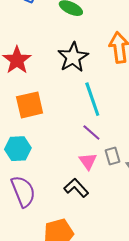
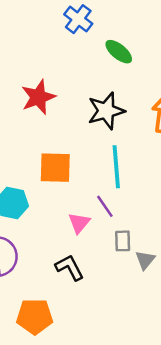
orange square: (30, 105) -> (55, 168), moved
pink triangle: (88, 161) -> (79, 223), moved

